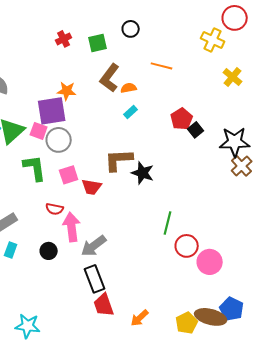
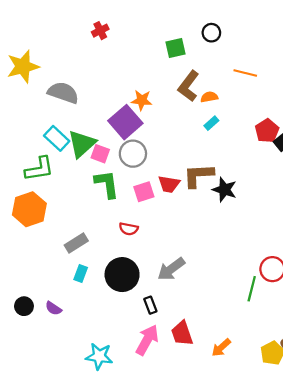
red cross: (64, 39) -> (100, 31), moved
purple square: (52, 111) -> (125, 122), turned -32
pink square: (39, 131) -> (100, 154), moved
red trapezoid: (92, 187) -> (169, 184), moved
green line: (168, 223) -> (252, 289), moved
pink arrow: (72, 227) -> (147, 340), moved, turned 36
black circle: (49, 251) -> (122, 275), size x1.8
black rectangle: (95, 279) -> (150, 305), moved, size x0.6

